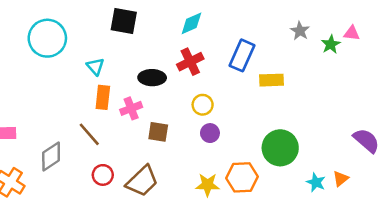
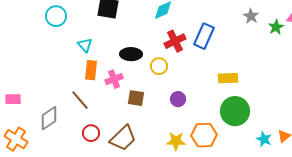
cyan circle: (47, 38) -> (56, 16), moved, size x0.7
red cross: (190, 62) -> (175, 41), moved
yellow rectangle: (272, 80) -> (228, 78), moved
yellow circle: (203, 105) -> (159, 66), moved

